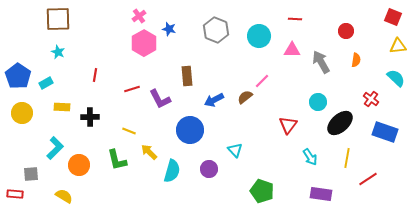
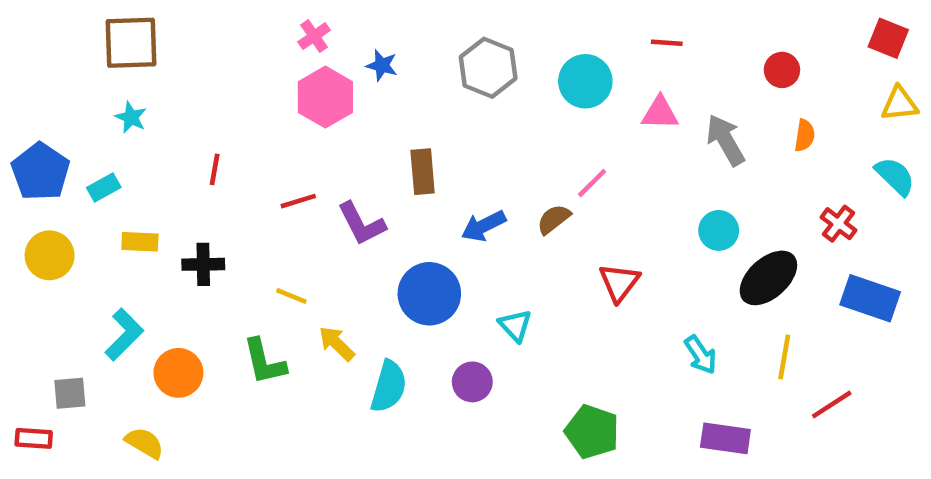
red triangle: (288, 125) -> (619, 282), moved
cyan triangle: (235, 150) -> (515, 325), moved

